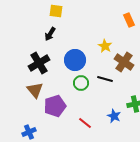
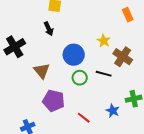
black arrow: (50, 34) -> (49, 29), turned -56
black cross: (39, 63) -> (15, 47), moved
brown triangle: (35, 90) -> (42, 71), moved
purple pentagon: (55, 106) -> (54, 101), turned 30

